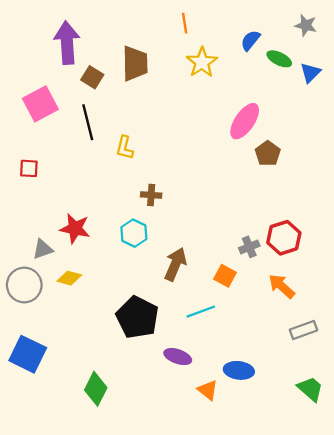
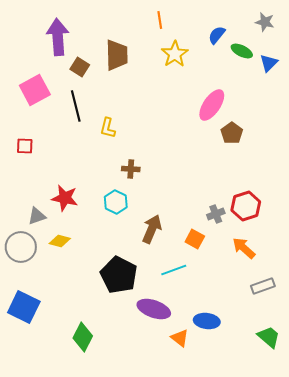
purple ellipse: (178, 357) -> (154, 309), size x1.4

